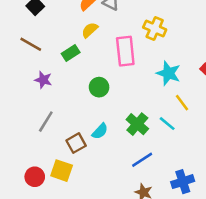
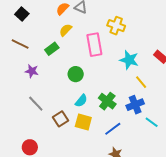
gray line: (46, 122) -> (36, 104), turned -72
cyan line: (167, 124) -> (152, 122), moved
cyan semicircle: (100, 131) -> (81, 101), moved
yellow square: (62, 171) -> (83, 122), moved
blue cross: (183, 182) -> (135, 105), moved

